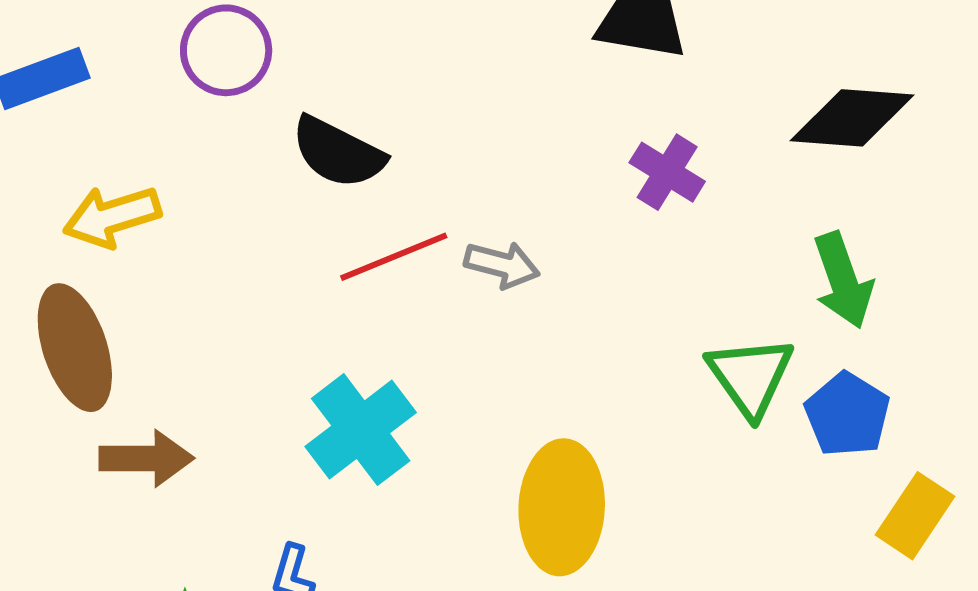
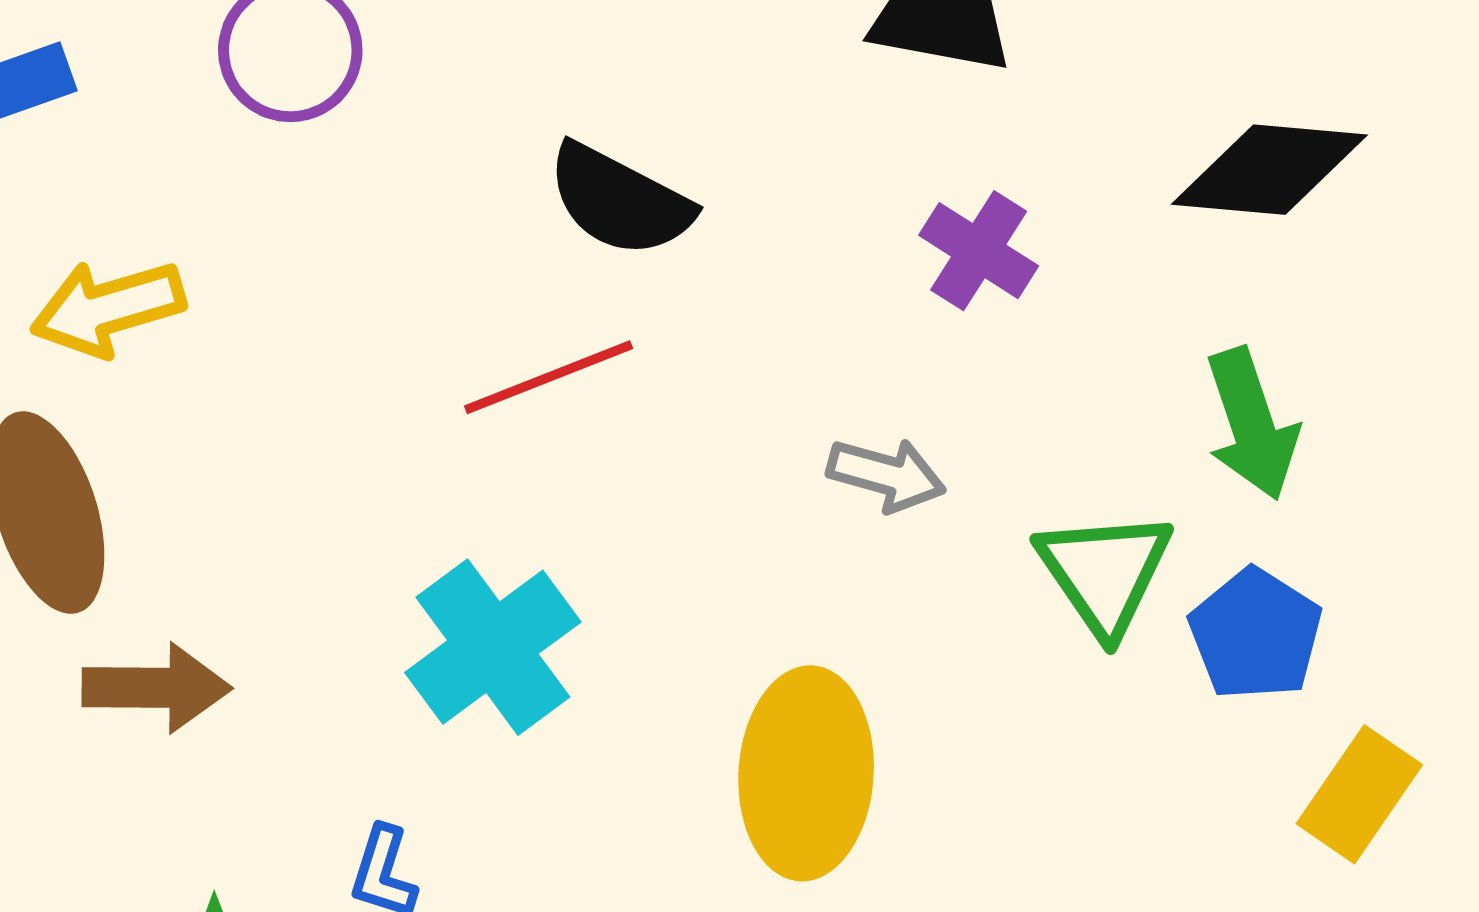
black semicircle: (338, 152) -> (620, 200), moved
gray arrow: (502, 265) -> (886, 475), moved

